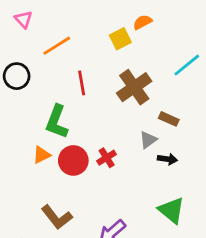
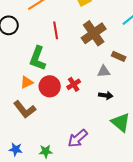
gray triangle: (148, 140) -> (104, 71), turned 32
black arrow: (167, 159) -> (106, 95), moved
brown L-shape: (57, 217) -> (25, 109), moved

